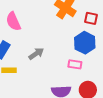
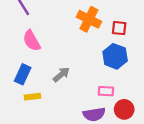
pink rectangle: (75, 64) -> (106, 91), moved

